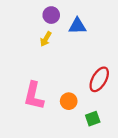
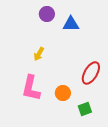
yellow arrow: (46, 39) -> (39, 54), moved

